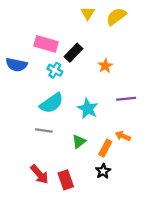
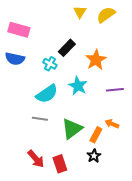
pink rectangle: (46, 44) -> (19, 30), moved
orange star: (105, 66) -> (96, 60), size x1.5
cyan star: (88, 109) -> (78, 86), moved
green triangle: (79, 141) -> (72, 129), size x1.6

